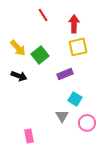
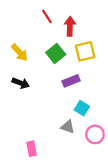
red arrow: (74, 24) -> (70, 26), moved
green square: (40, 55) -> (56, 54), moved
gray triangle: (62, 116) -> (68, 127), turned -40

